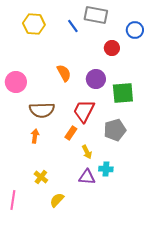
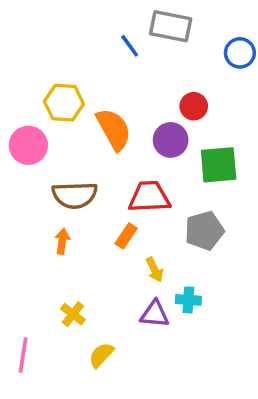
yellow hexagon: (34, 24) -> (64, 103), moved
red circle: (112, 48) -> (194, 106), moved
orange semicircle: (64, 73) -> (114, 129), size x1.4
red trapezoid: (84, 111) -> (149, 197), turned 60

